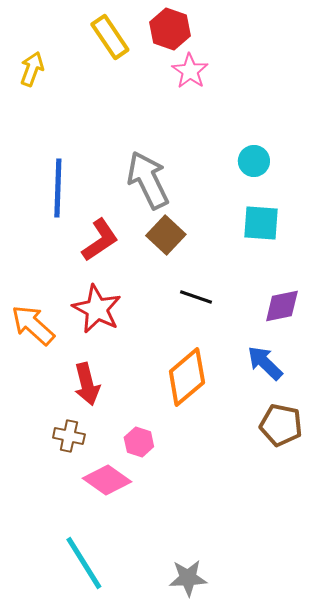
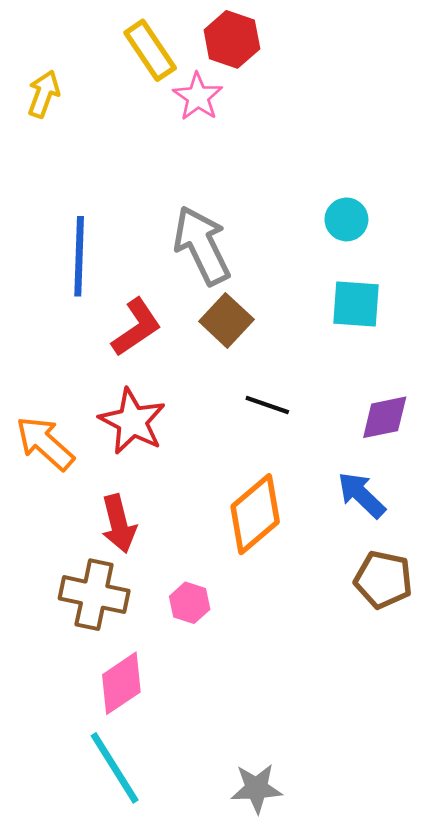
pink star: (190, 71) -> (198, 97), moved
brown cross: (69, 436) -> (94, 595), size x1.6
pink diamond: (107, 480) -> (121, 683), moved, turned -69

